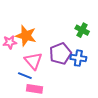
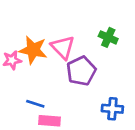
blue cross: (78, 58) -> (112, 109), moved
pink triangle: (33, 61) -> (63, 47), moved

